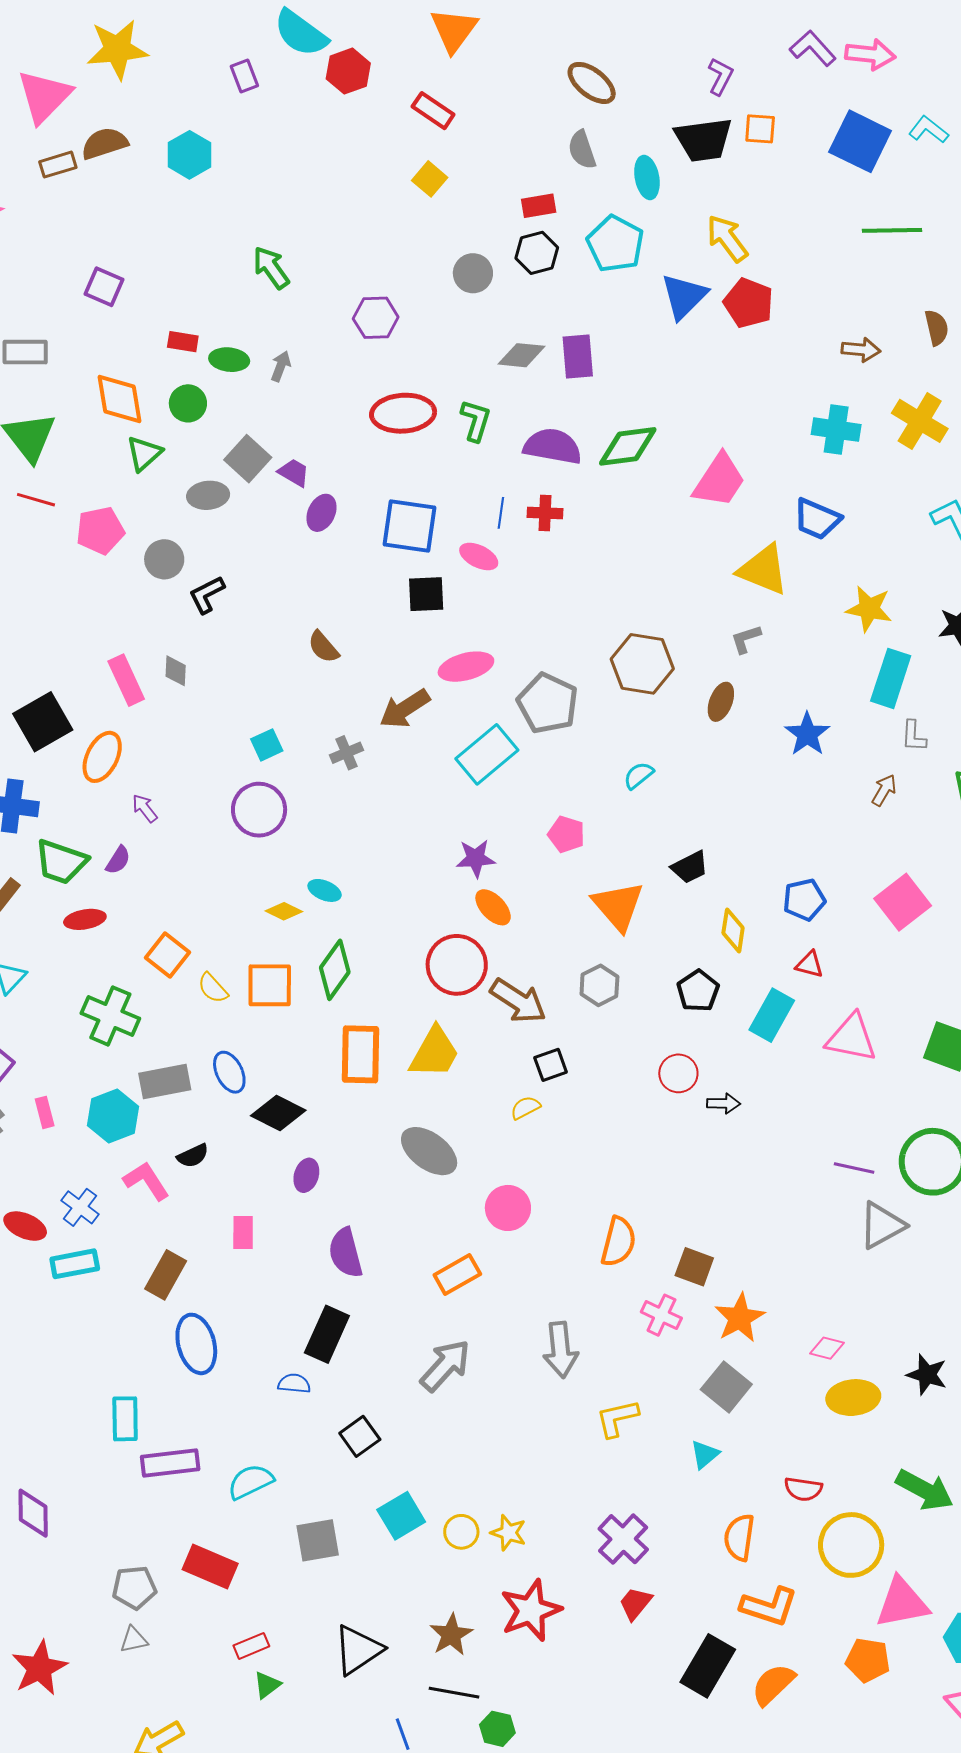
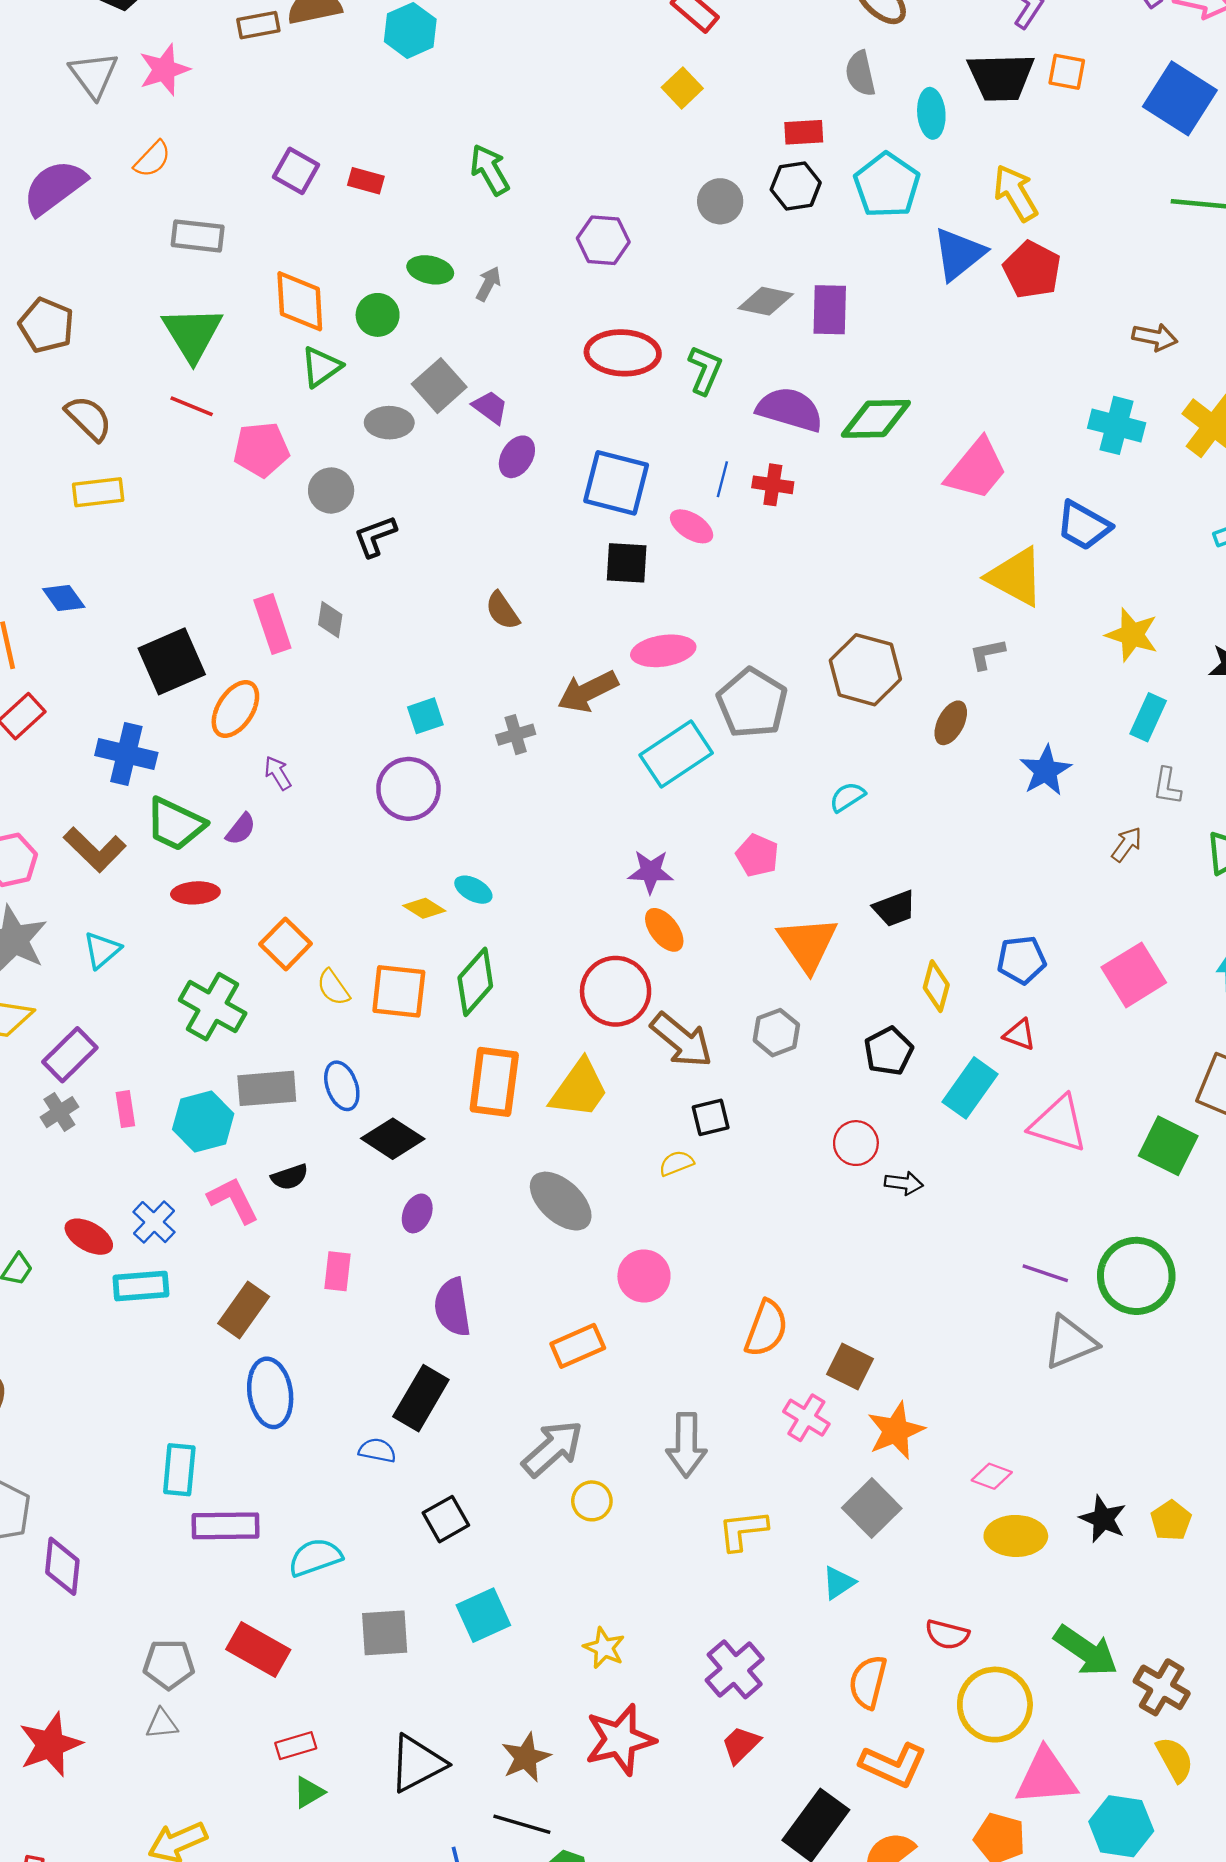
red rectangle: (183, 342) -> (366, 181), moved
cyan rectangle: (891, 678) -> (1148, 717), size x0.7
yellow circle: (461, 1532) -> (592, 1501), moved

